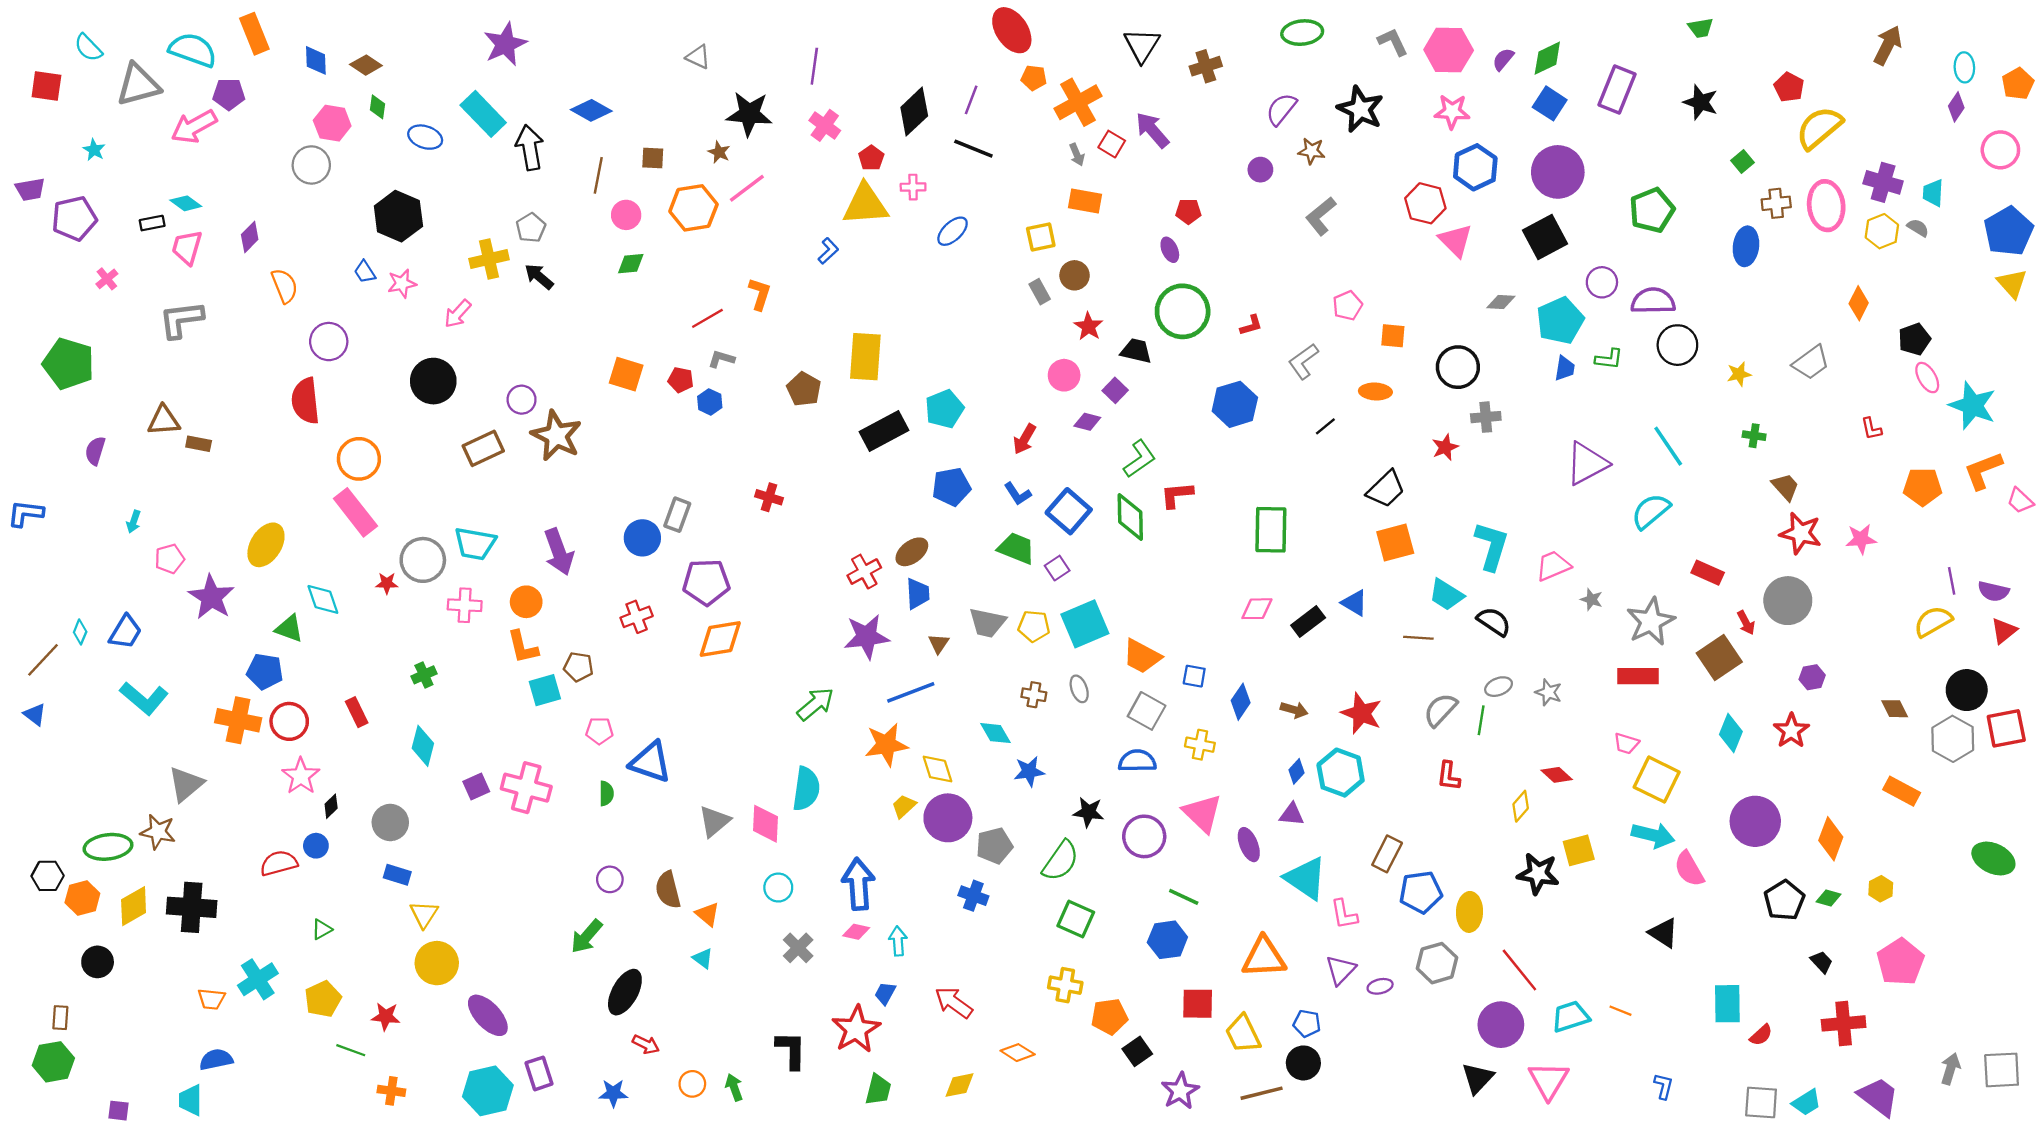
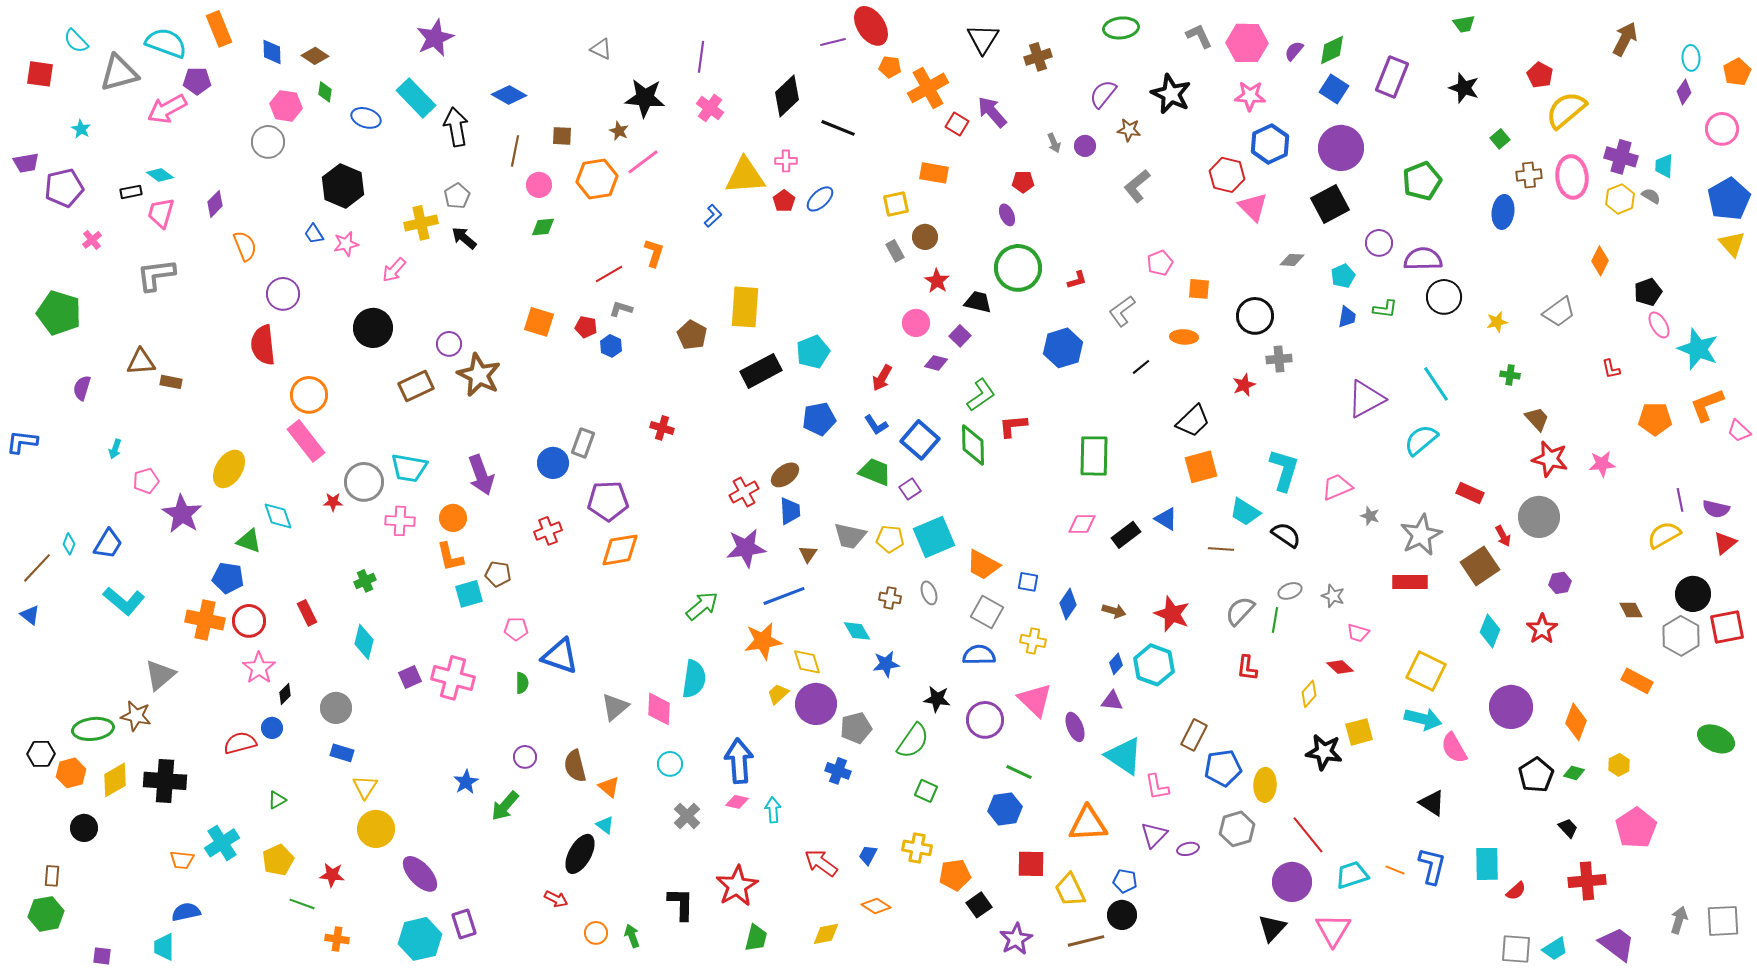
purple line: (971, 100) -> (833, 42), moved, turned 55
gray arrow: (1077, 155) -> (1054, 143), moved
red pentagon: (871, 158) -> (784, 201), moved
cyan pentagon: (1560, 321) -> (1343, 276), size x0.6
pink trapezoid: (1626, 743) -> (1358, 633), moved
green square: (1076, 919) -> (926, 791), size x0.7
black ellipse: (625, 992) -> (580, 854), moved
blue trapezoid: (885, 993) -> (868, 855), moved
blue L-shape: (1664, 1086) -> (1432, 866), moved, size x1.6
blue star: (613, 1093) -> (466, 782), moved, turned -30

